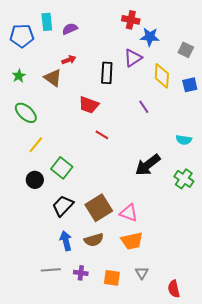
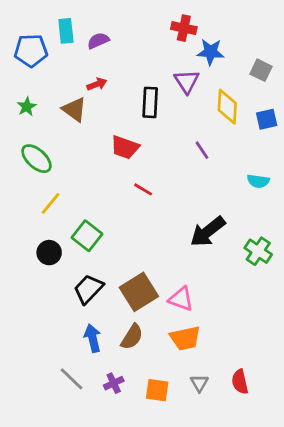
purple triangle: (133, 58) -> (187, 81), turned -30
cyan semicircle: (184, 140) -> (258, 181), moved
brown semicircle: (94, 240) -> (132, 337), turned -42
gray line: (51, 270) -> (72, 379), turned 48
purple cross: (81, 273) -> (114, 383), turned -32
red semicircle: (174, 289) -> (240, 382), moved

